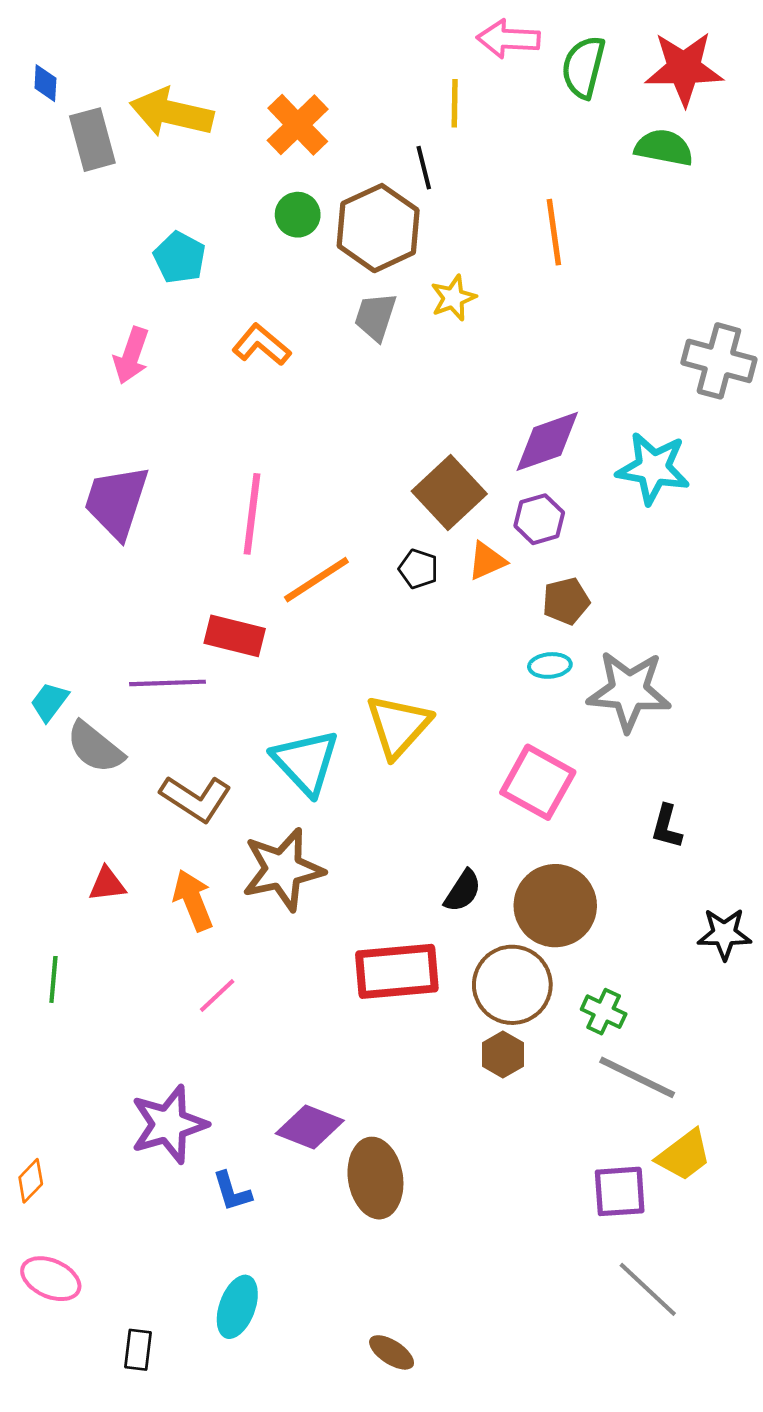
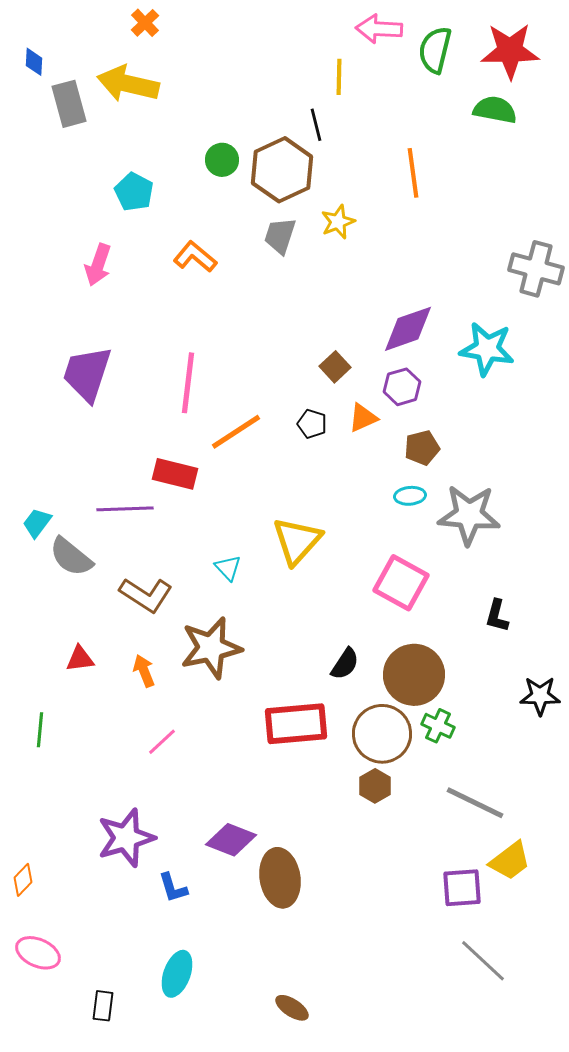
orange cross: (298, 125) -> (145, 23), moved, size x0.6
brown square: (449, 492) -> (335, 367), size x0.6
cyan triangle: (306, 762) -> (228, 568), size x0.5
orange arrow: (193, 900) -> (144, 671), size x0.7
green cross: (604, 1012) -> (438, 726), moved

